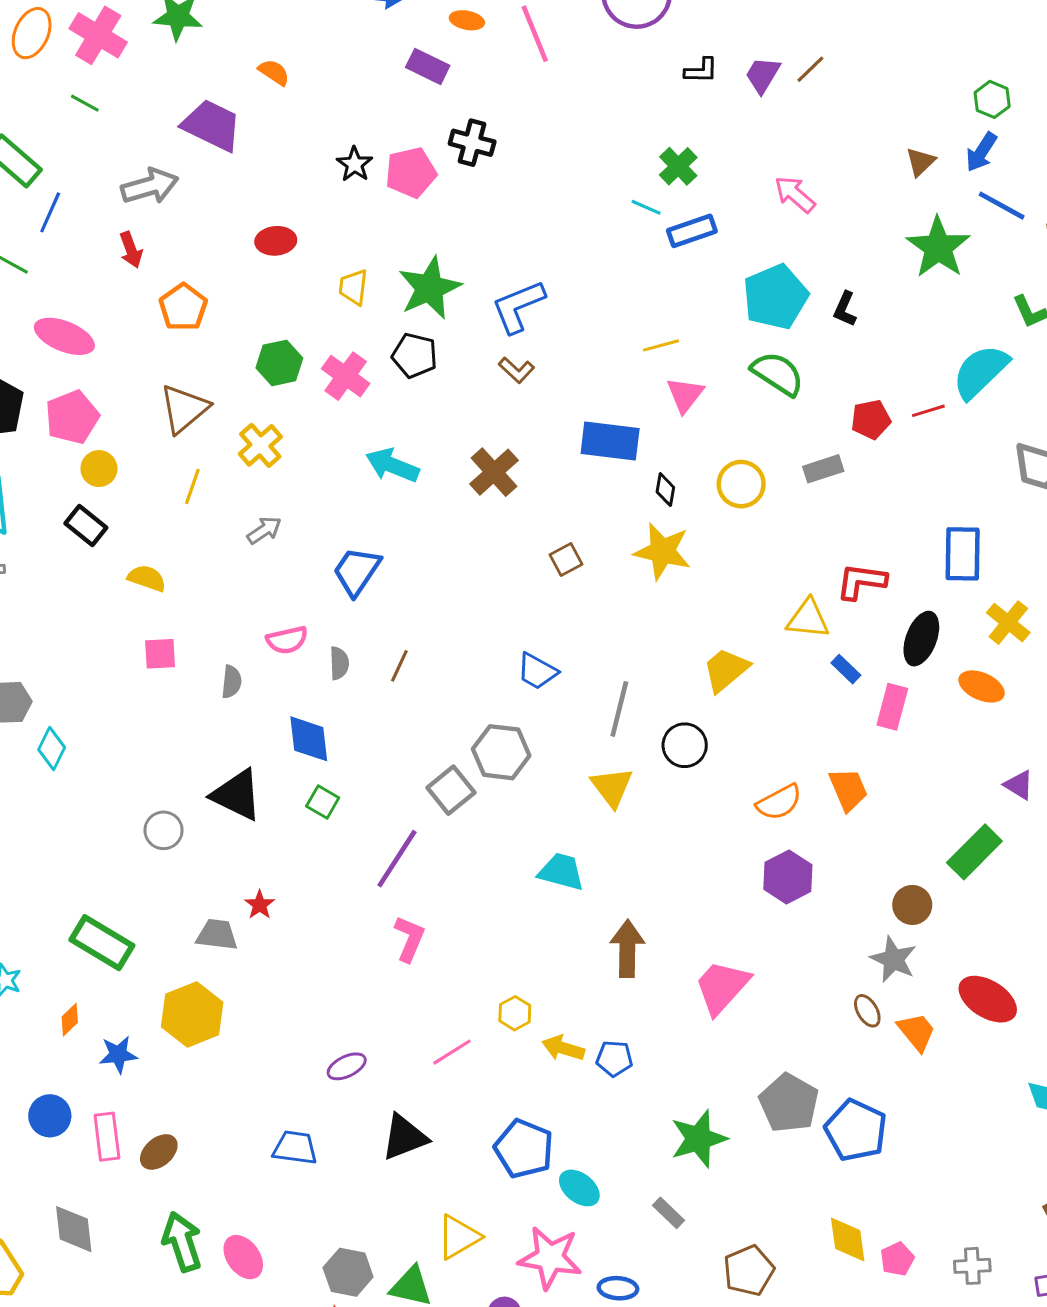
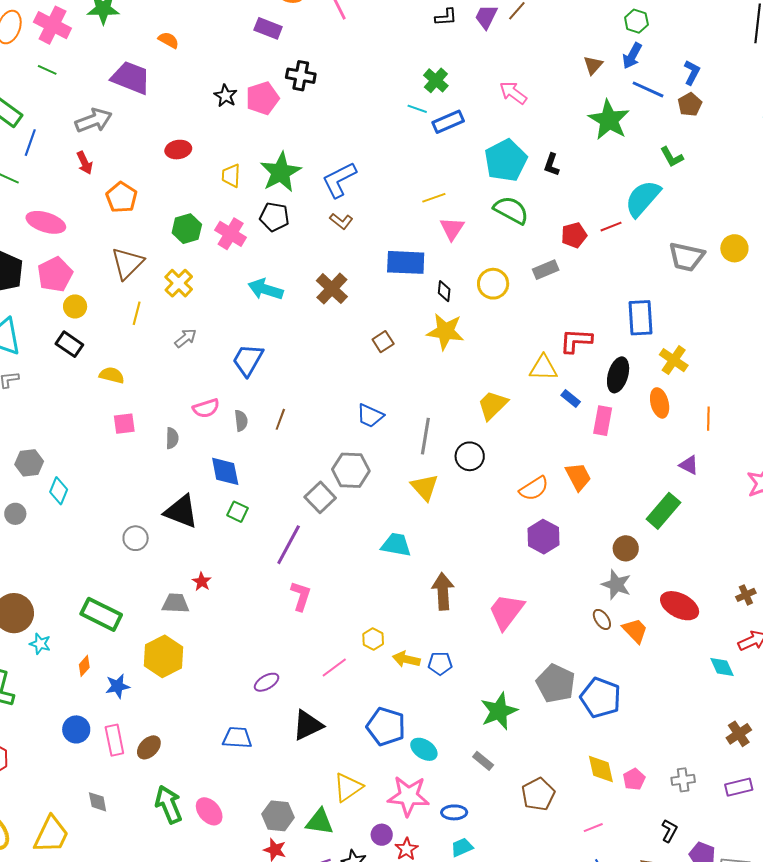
orange ellipse: (982, 686) -> (660, 403), turned 56
gray diamond: (74, 1229) -> (98, 802), size x0.7

